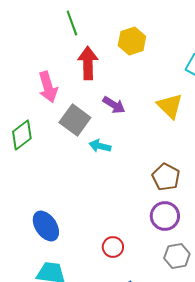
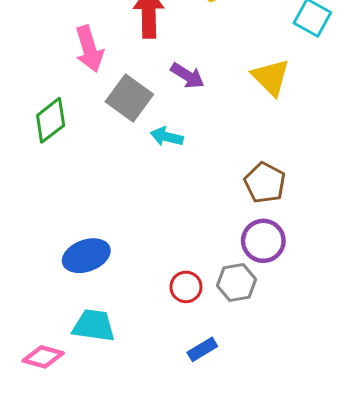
blue ellipse: (46, 226) -> (86, 256), turned -76
gray hexagon: (177, 256) -> (237, 282), moved

